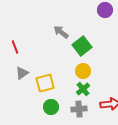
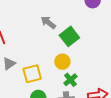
yellow circle: (83, 71) -> (62, 62), moved

